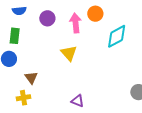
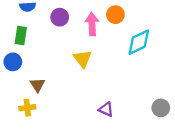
purple triangle: (78, 101) -> (106, 109), moved

